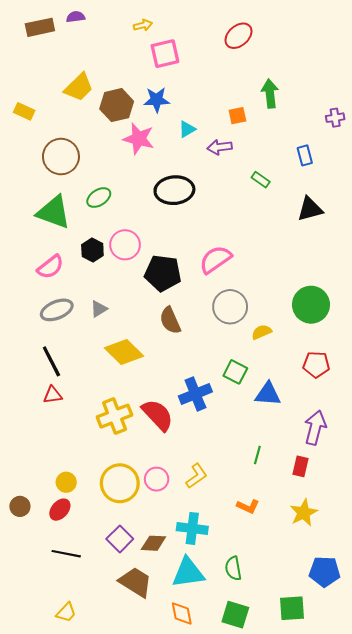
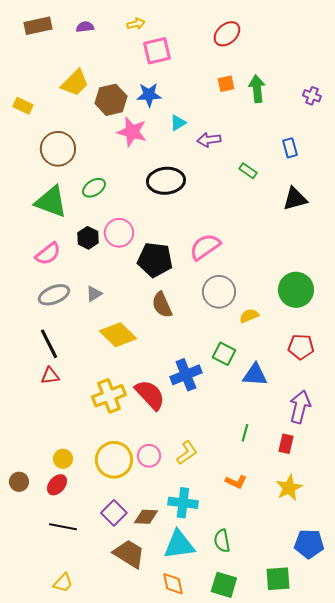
purple semicircle: (76, 17) -> (85, 27), moved
orange square: (237, 116) -> (226, 84), moved
purple cross: (335, 118) -> (312, 96), moved, turned 30

